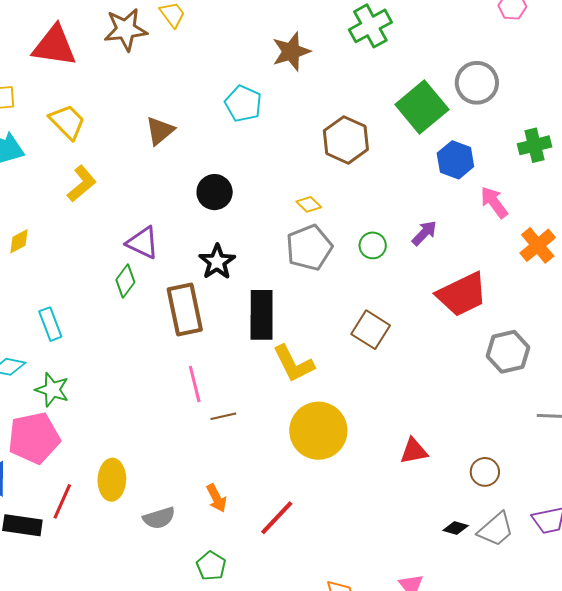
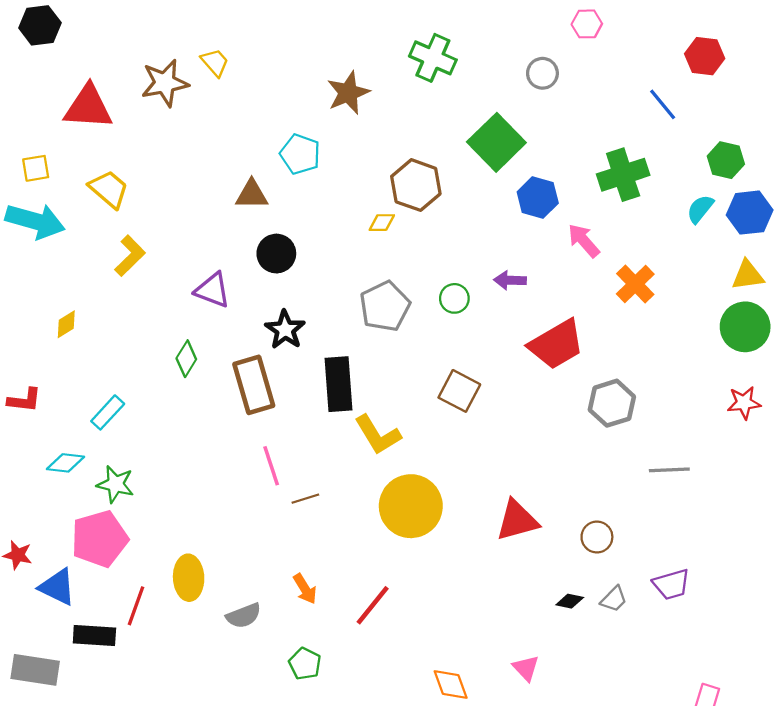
green cross: (370, 26) -> (433, 58), turned -33
gray circle: (477, 83) -> (542, 73), moved, size x0.7
brown triangle: (160, 131) -> (252, 194), moved, turned 44
green cross: (534, 145) -> (623, 175), size x1.4
yellow diamond: (309, 204) -> (382, 223), moved, turned -40
purple arrow: (424, 233) -> (510, 280), turned -128
purple triangle: (143, 243) -> (213, 290), moved
cyan rectangle: (50, 324) -> (108, 412), turned 68
red triangle: (414, 451) -> (517, 520), size x1.4
gray trapezoid: (496, 529) -> (614, 599), size x0.7

